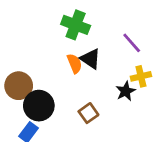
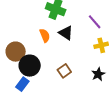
orange semicircle: (74, 64) -> (45, 35), moved
black star: (126, 91) -> (98, 74), moved

